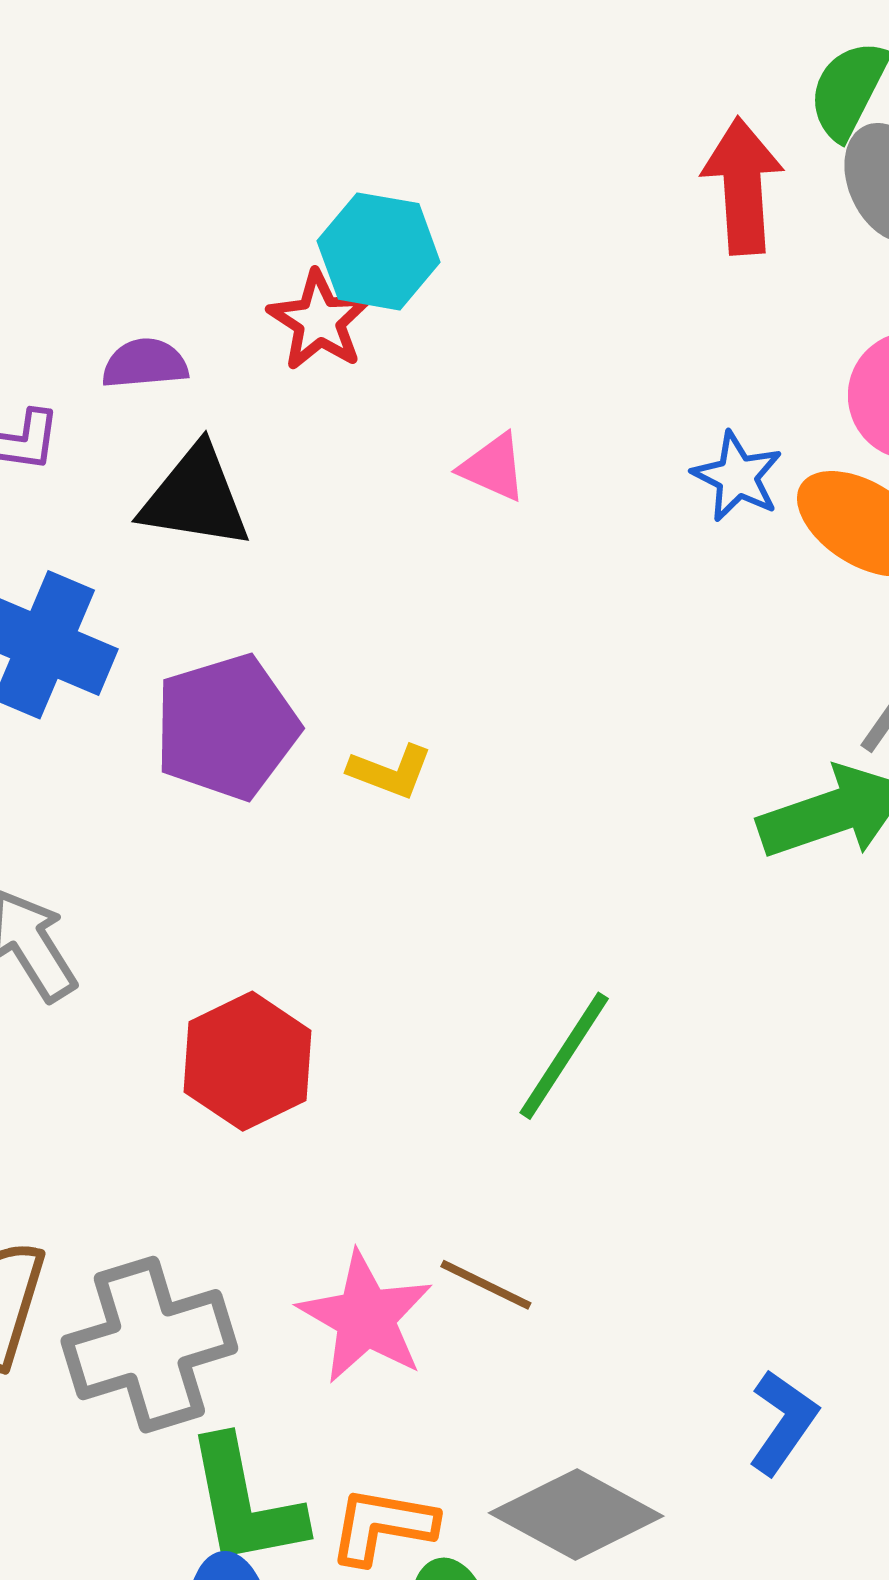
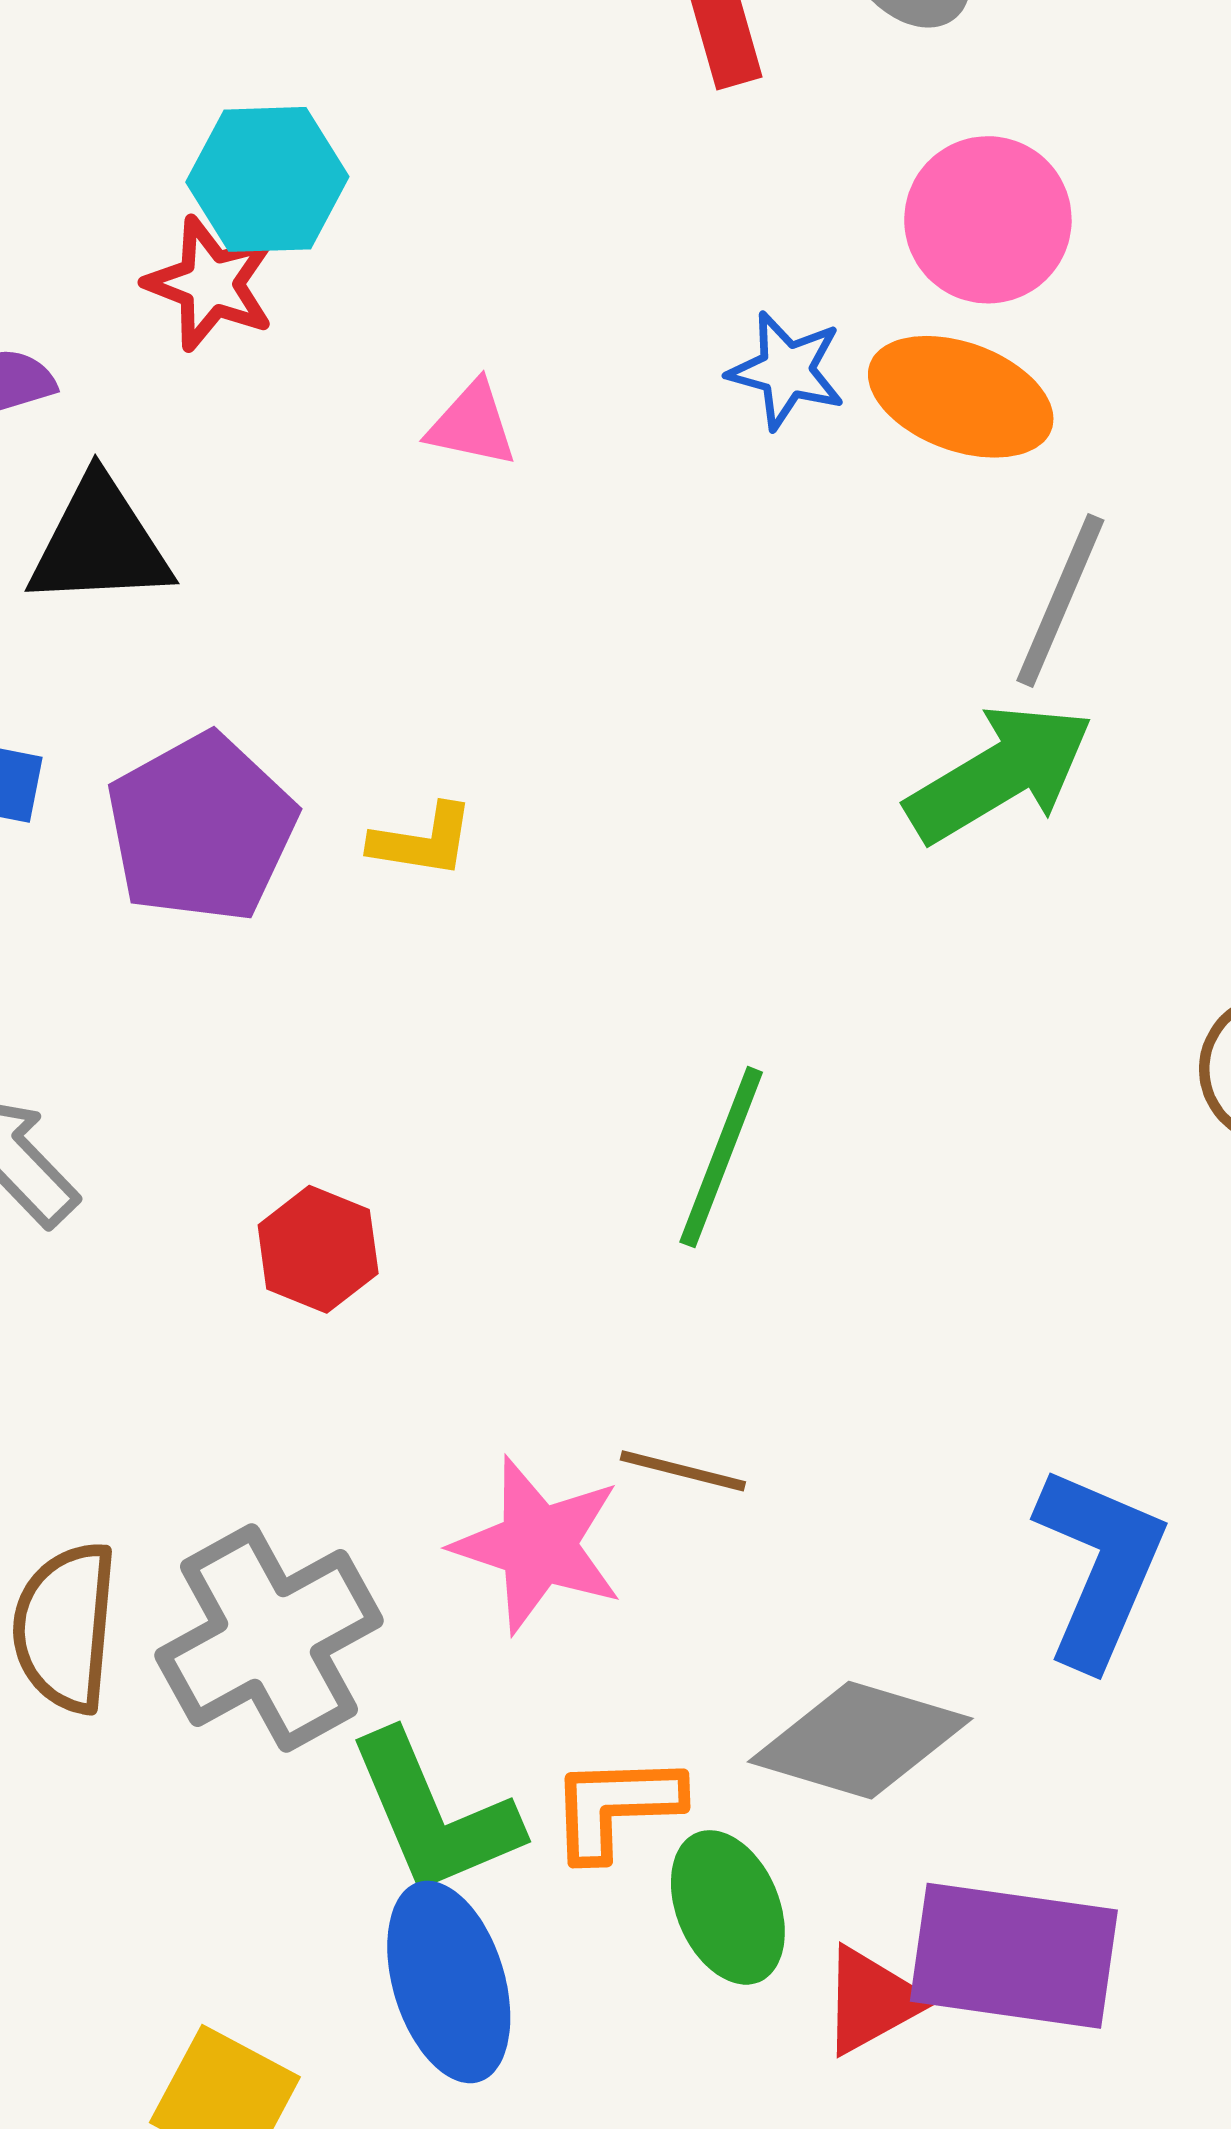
red hexagon: (247, 1061) -> (318, 1249), size x0.7
blue L-shape: (783, 1422) -> (1100, 1566), size x1.5

